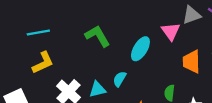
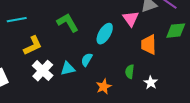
yellow L-shape: (43, 63) -> (33, 46), moved

